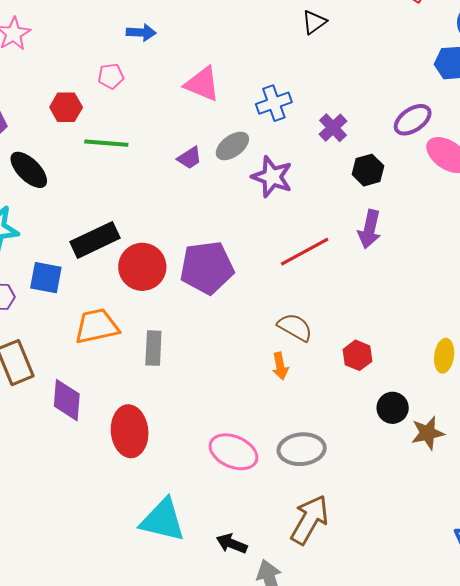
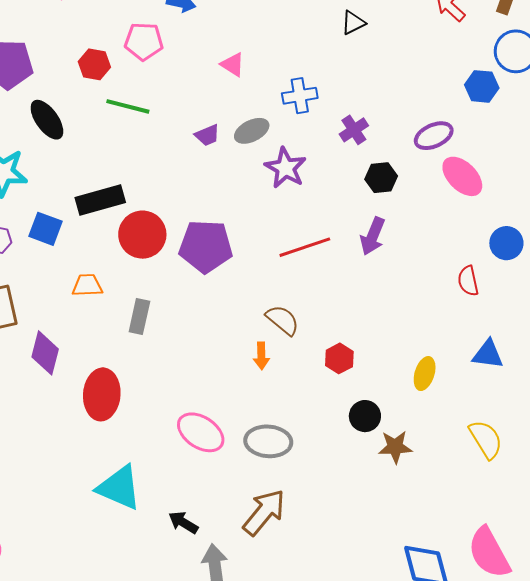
pink pentagon: (111, 76) -> (144, 41), size x1.5
pink triangle: (202, 84) -> (233, 65), size x0.7
orange trapezoid: (97, 326) -> (87, 285), size x0.7

